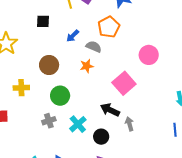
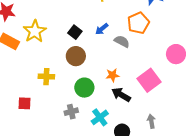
black square: (43, 21) -> (75, 32), moved, turned 32
orange star: (87, 66) -> (112, 75), moved
black arrow: (110, 110) -> (121, 95), moved

